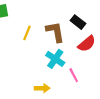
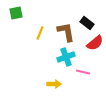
cyan cross: (55, 59) -> (66, 57), turned 36
pink line: (74, 75) -> (83, 72), turned -48

